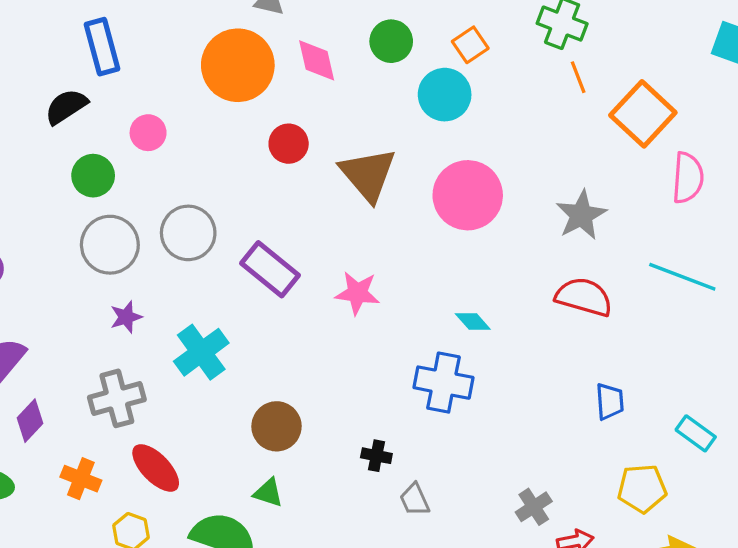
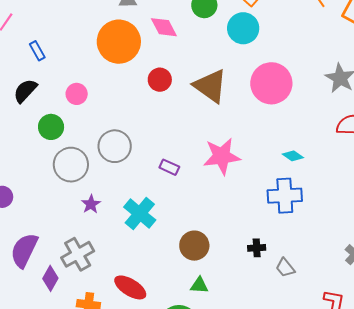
blue rectangle: (102, 47) -> (37, 51), size x0.6
purple rectangle: (270, 269) -> (169, 167), moved, size x0.6
pink star: (357, 293) -> (222, 156), size x1.4
gray cross: (117, 398) -> (78, 254), moved

